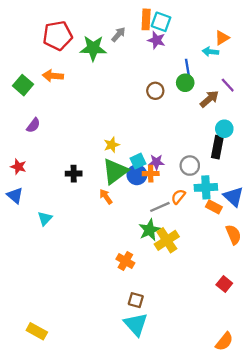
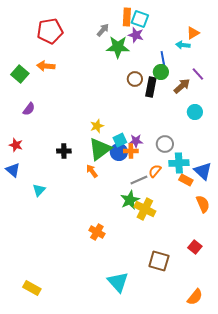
green star: (93, 48) -> (118, 47), moved
black rectangle: (217, 147) -> (151, 87), moved
yellow cross: (167, 240) -> (145, 209), turned -30
orange cross: (125, 261) -> (97, 232), moved
brown square: (136, 300) -> (159, 261), moved, size x1.5

